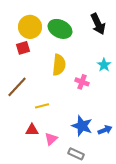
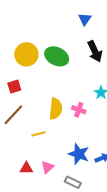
red square: (23, 48) -> (14, 87), moved
yellow semicircle: (59, 65) -> (56, 109), moved
red triangle: (32, 130) -> (26, 168), moved

